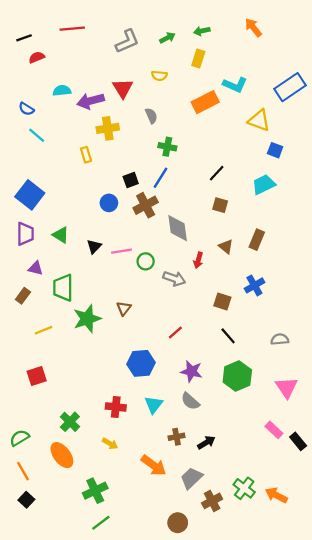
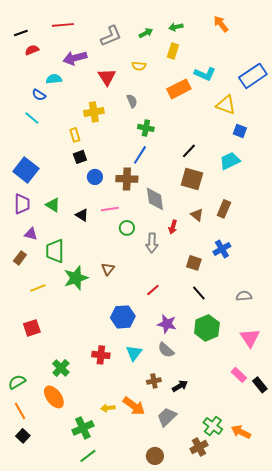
purple arrow: (91, 101) -> (75, 58), moved
blue semicircle: (26, 109) -> (39, 95), moved
black square: (131, 180) -> (80, 157), moved
brown cross: (146, 205) -> (127, 179), turned 30
brown square: (220, 205) -> (192, 179), size x1.6
black triangle: (94, 246) -> (82, 215), turned -40
pink line: (122, 251) -> (110, 209), moved
gray arrow: (174, 279) -> (152, 243), turned 72
yellow arrow: (110, 444) -> (108, 408), moved, turned 144
brown cross: (212, 501) -> (199, 447), moved

